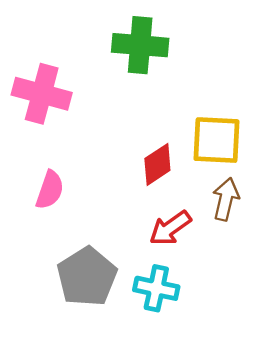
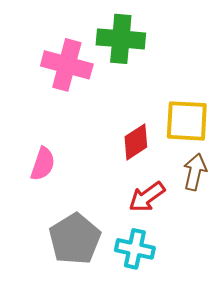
pink cross: (42, 94) -> (67, 65), moved

